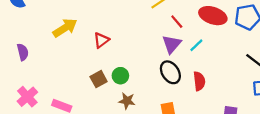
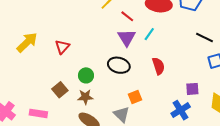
black ellipse: (170, 72) -> (119, 65), moved, turned -30
brown square: (99, 79) -> (60, 90), moved
brown star: (127, 101) -> (85, 97), moved

